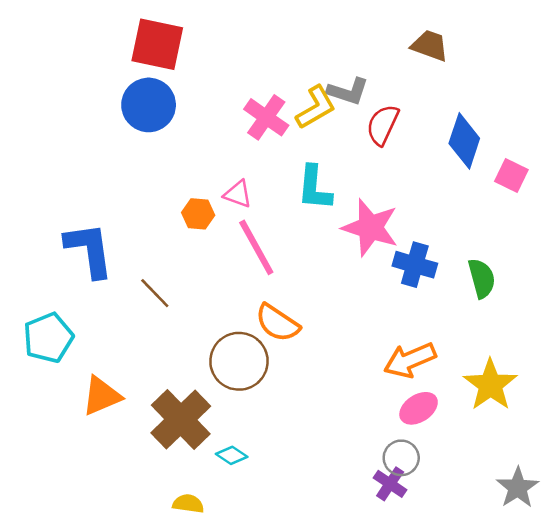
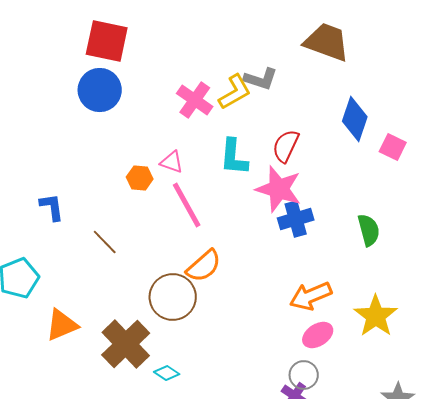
brown trapezoid: (430, 45) -> (327, 42), size x1.5
red semicircle: (383, 125) -> (286, 146), moved
blue L-shape: (89, 250) -> (52, 207), size x0.6
blue cross: (415, 265) -> (296, 219), moved, turned -32
orange semicircle: (277, 323) -> (204, 266), turned -75

